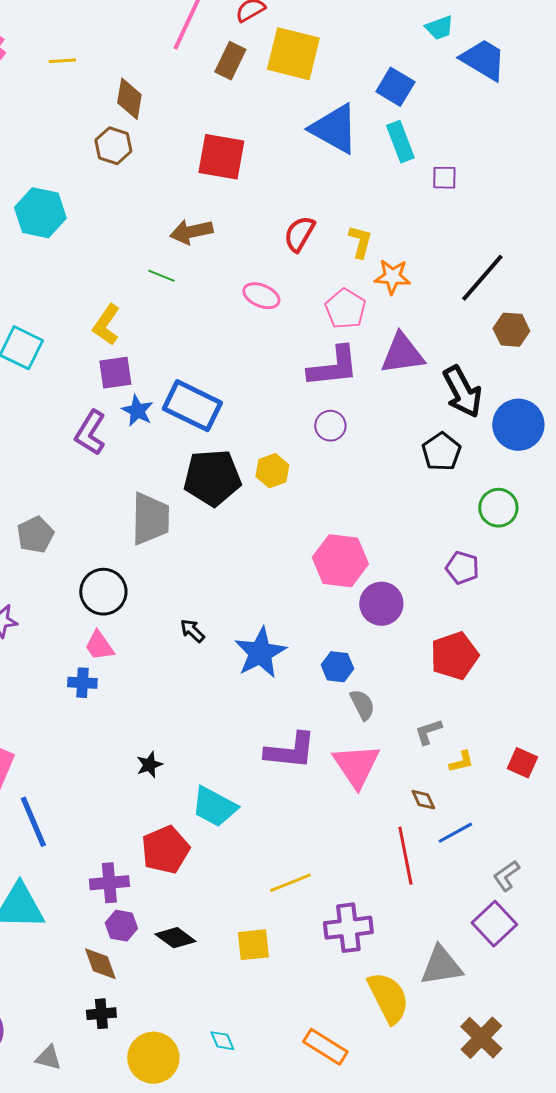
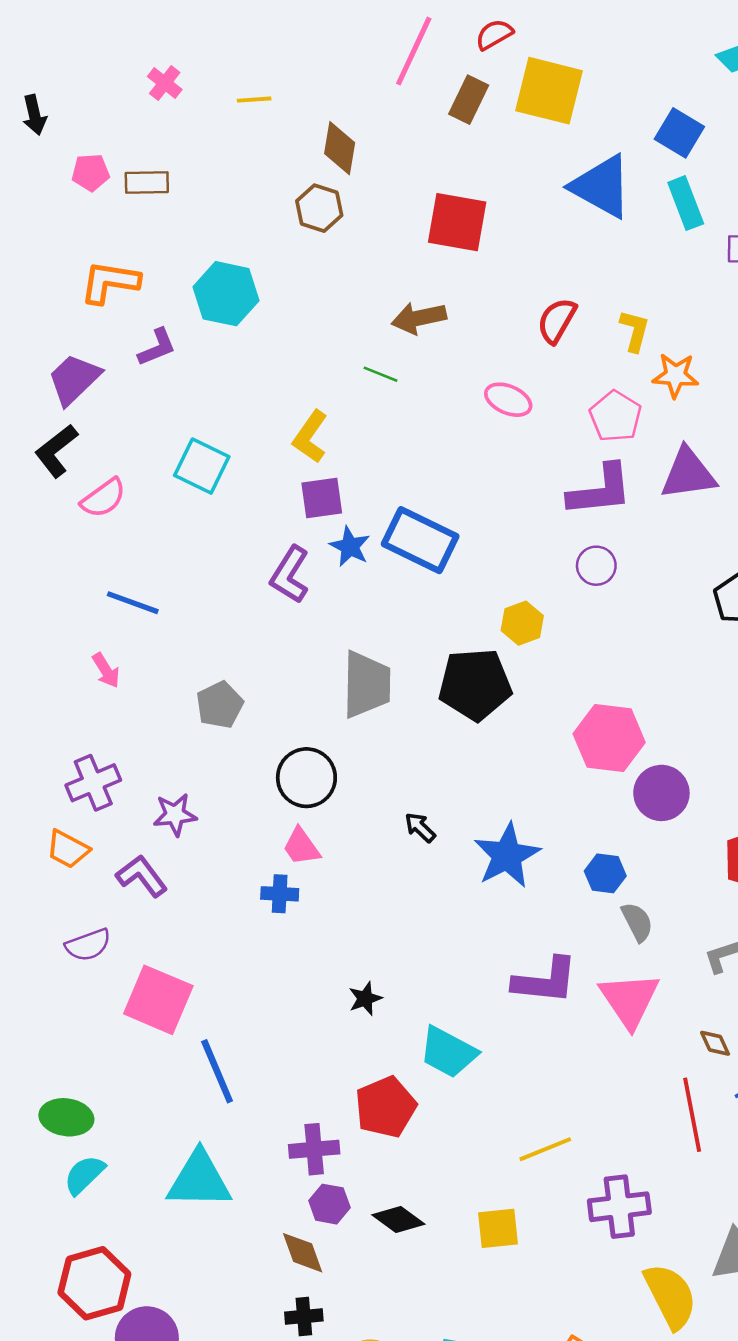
black pentagon: (212, 478) -> (475, 684), moved

